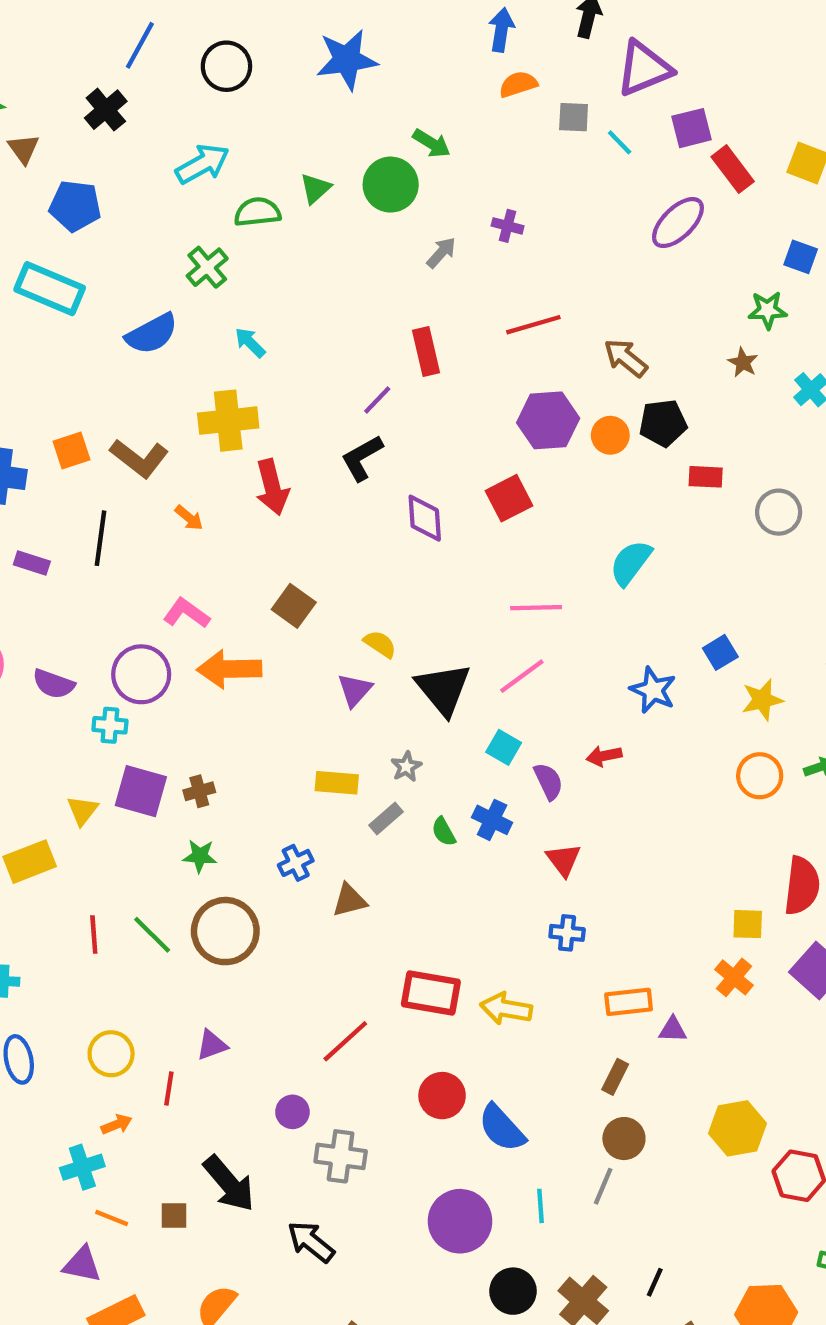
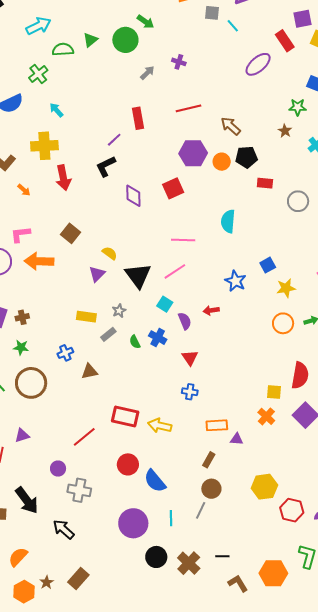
purple square: (691, 128) -> (303, 19), moved
cyan semicircle: (631, 563) -> (228, 221), turned -35
pink L-shape: (186, 613) -> (20, 234), turned -45
black line: (655, 1282) -> (222, 556), turned 64

